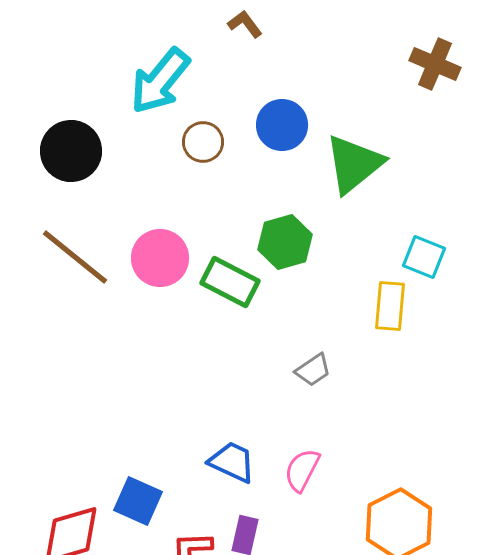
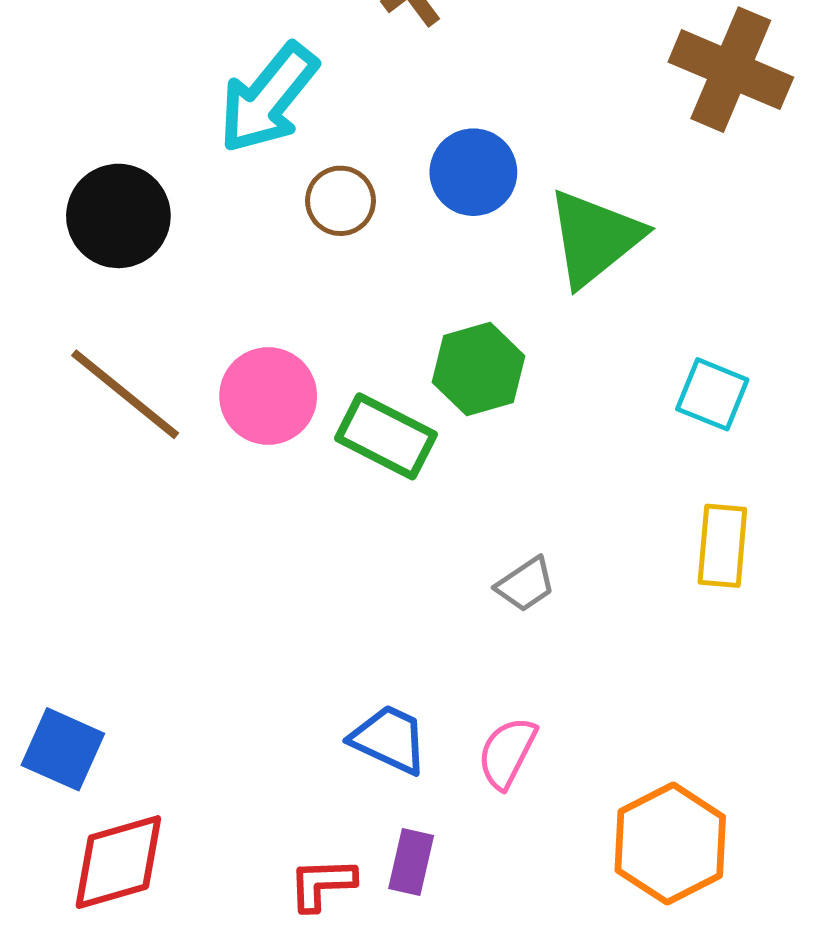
brown cross: (435, 64) -> (731, 70), size x1.4
yellow rectangle: (390, 306) -> (722, 546), moved
blue square: (138, 501) -> (63, 749), moved

